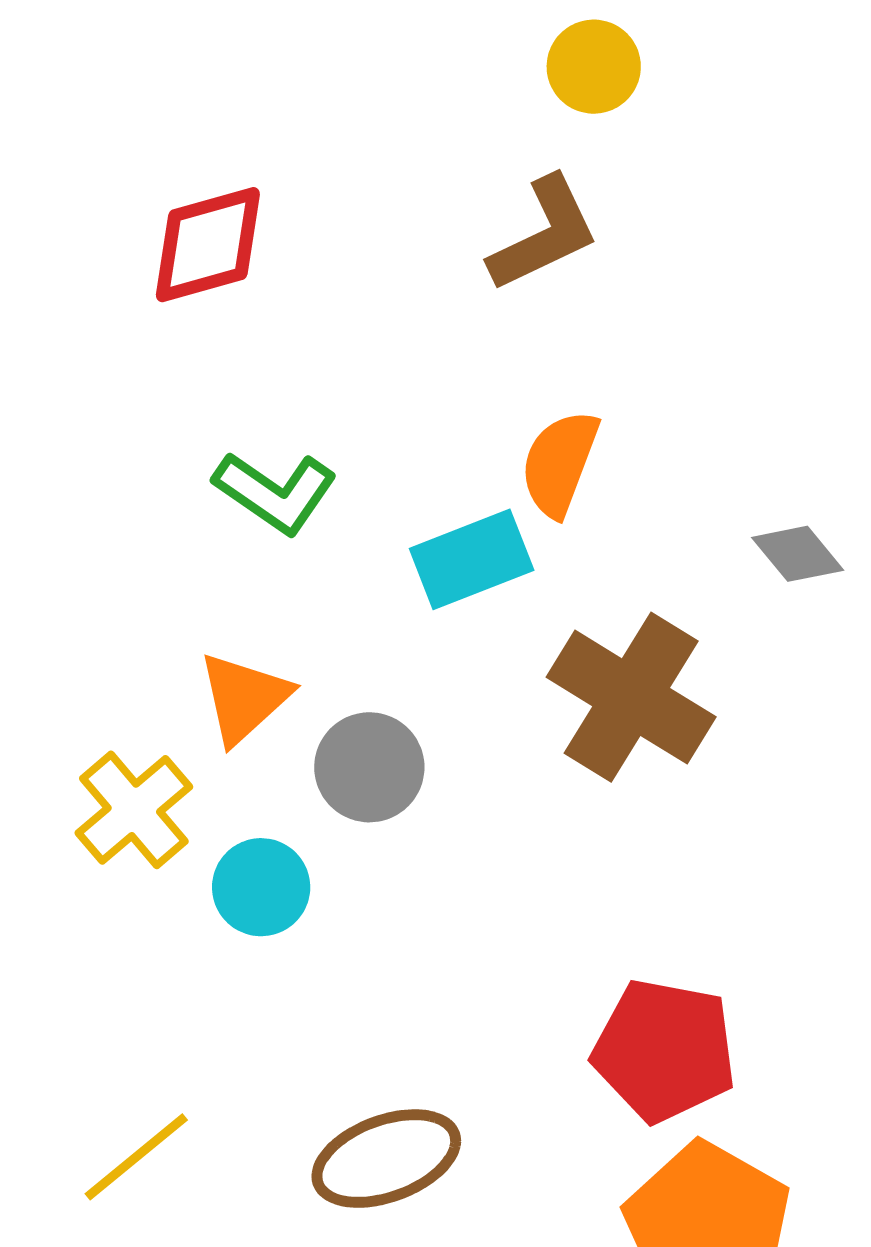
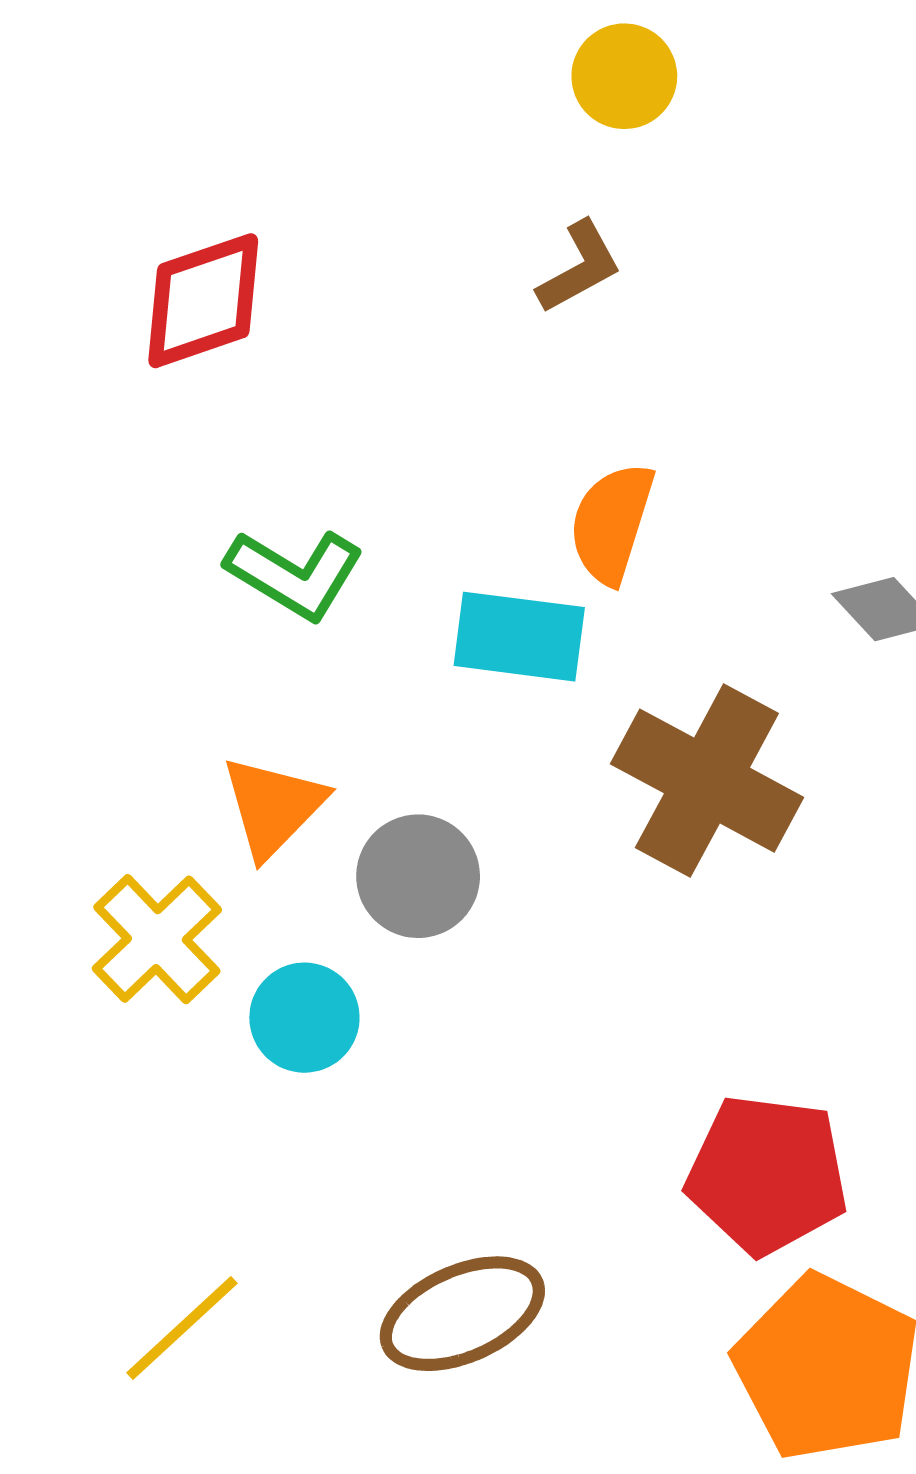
brown L-shape: (544, 234) -> (579, 267), size x0.7
cyan rectangle: (472, 559) -> (519, 637), turned 32

